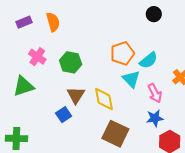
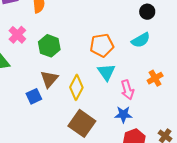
black circle: (154, 14) -> (147, 12), moved
cyan semicircle: (149, 60) -> (141, 40), moved
yellow diamond: (104, 99) -> (76, 87), turned 30

